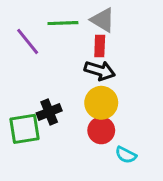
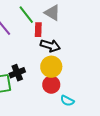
green line: (63, 23) -> (26, 15), turned 54
red rectangle: (100, 46) -> (38, 30), moved

